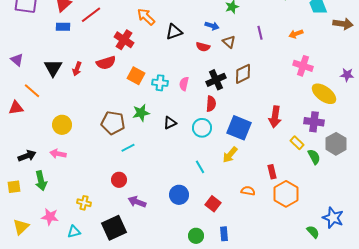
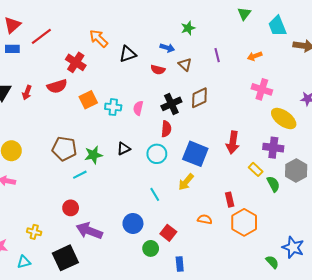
orange square: (136, 76) -> (88, 100), turned 36
green star: (141, 113) -> (93, 155), moved
purple arrow: (137, 202) -> (89, 231), size x1.4
green circle: (196, 236) -> (151, 248), moved

